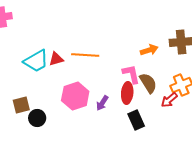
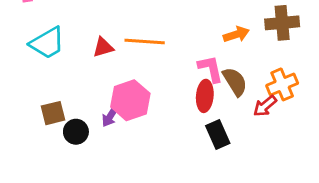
cyan trapezoid: (36, 61) -> (47, 43), moved
purple arrow: (102, 103) -> (110, 116), moved

